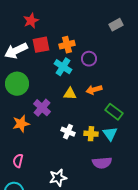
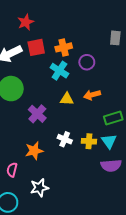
gray rectangle: (116, 25) -> (115, 38), moved, turned -56
green rectangle: (114, 112) -> (113, 118), turned -54
orange star: (21, 124) -> (34, 151), moved
purple semicircle: (102, 163) -> (111, 166), moved
white star: (58, 178) -> (39, 188), moved

